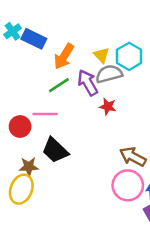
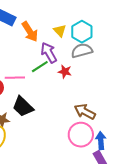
orange arrow: (64, 56) -> (30, 32), turned -65
gray semicircle: (109, 74) -> (82, 51), moved
green line: (59, 85) -> (40, 67), moved

